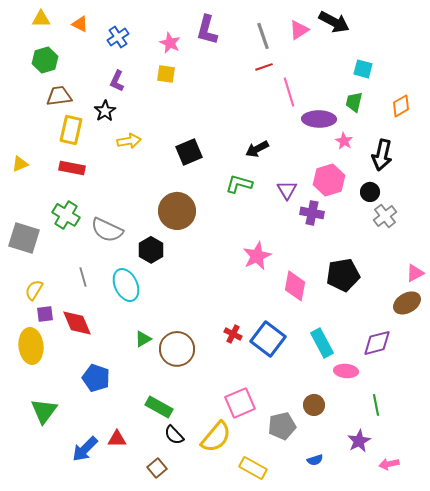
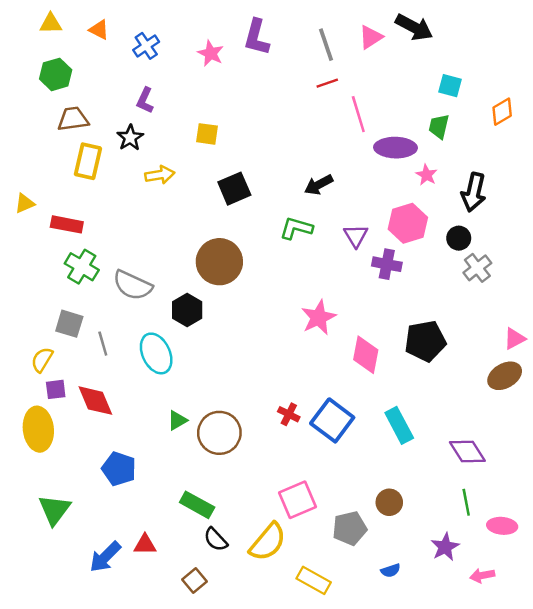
yellow square: (166, 74) -> (207, 134), moved
orange diamond: (401, 106) -> (502, 112), moved
red rectangle: (72, 168) -> (67, 224), moved
gray square: (24, 238) -> (69, 324), moved, size x0.7
purple diamond: (377, 343) -> (467, 451), moved, turned 72
pink ellipse: (346, 371) -> (502, 526), moved

